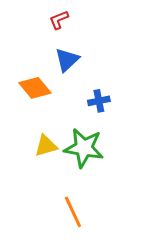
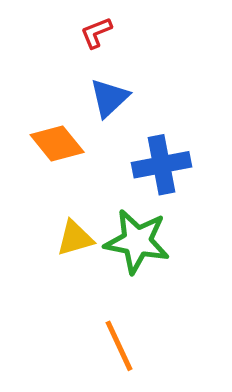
blue cross: (99, 101) -> (161, 165), size x1.6

